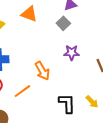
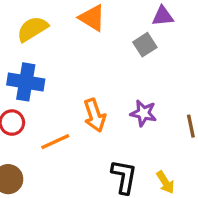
purple star: (72, 53) -> (143, 113), moved

